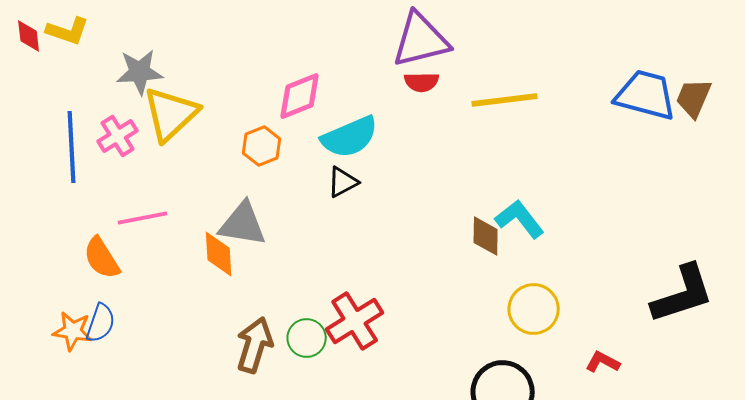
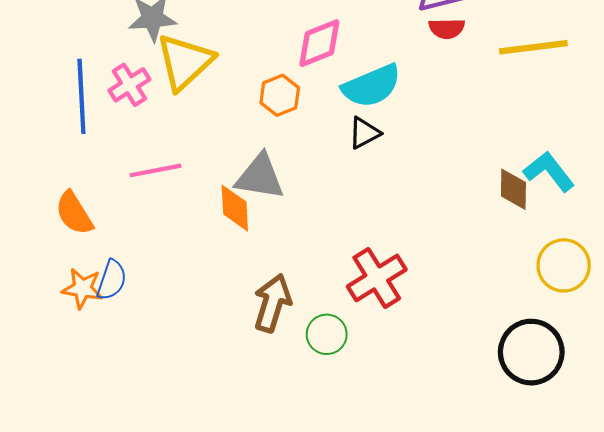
orange semicircle: (102, 258) -> (74, 213), moved
green circle: (307, 338) -> (327, 334), moved

